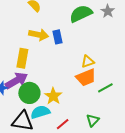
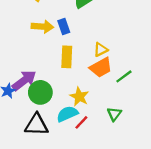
yellow rectangle: (22, 58) -> (67, 57), moved
yellow star: (53, 96) -> (79, 97), moved
cyan semicircle: (40, 112) -> (67, 114), moved

